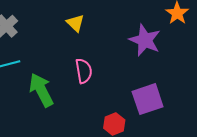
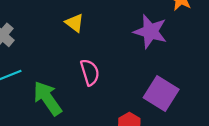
purple square: (148, 99) -> (161, 93), turned -32

